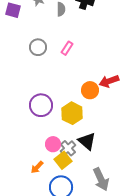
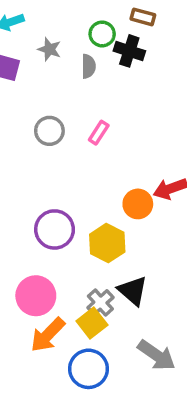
pink circle: (53, 144) -> (36, 296), moved, size x1.5
orange arrow: (37, 167) -> (48, 335), size x1.6
gray arrow: (101, 179) -> (157, 355), turned -30

